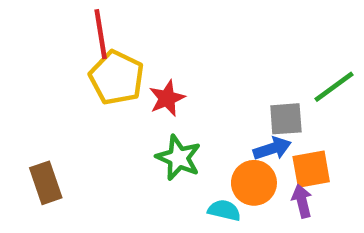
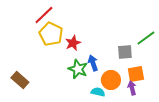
red line: (101, 34) -> (44, 15), turned 55
blue arrow: (272, 149) -> (93, 63), moved, turned -91
brown rectangle: (46, 183) -> (20, 80), turned -30

